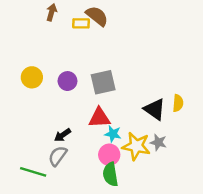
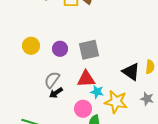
gray star: (158, 142) -> (147, 99), moved
pink circle: (109, 155) -> (83, 109), moved
gray semicircle: (58, 156) -> (52, 80), moved

